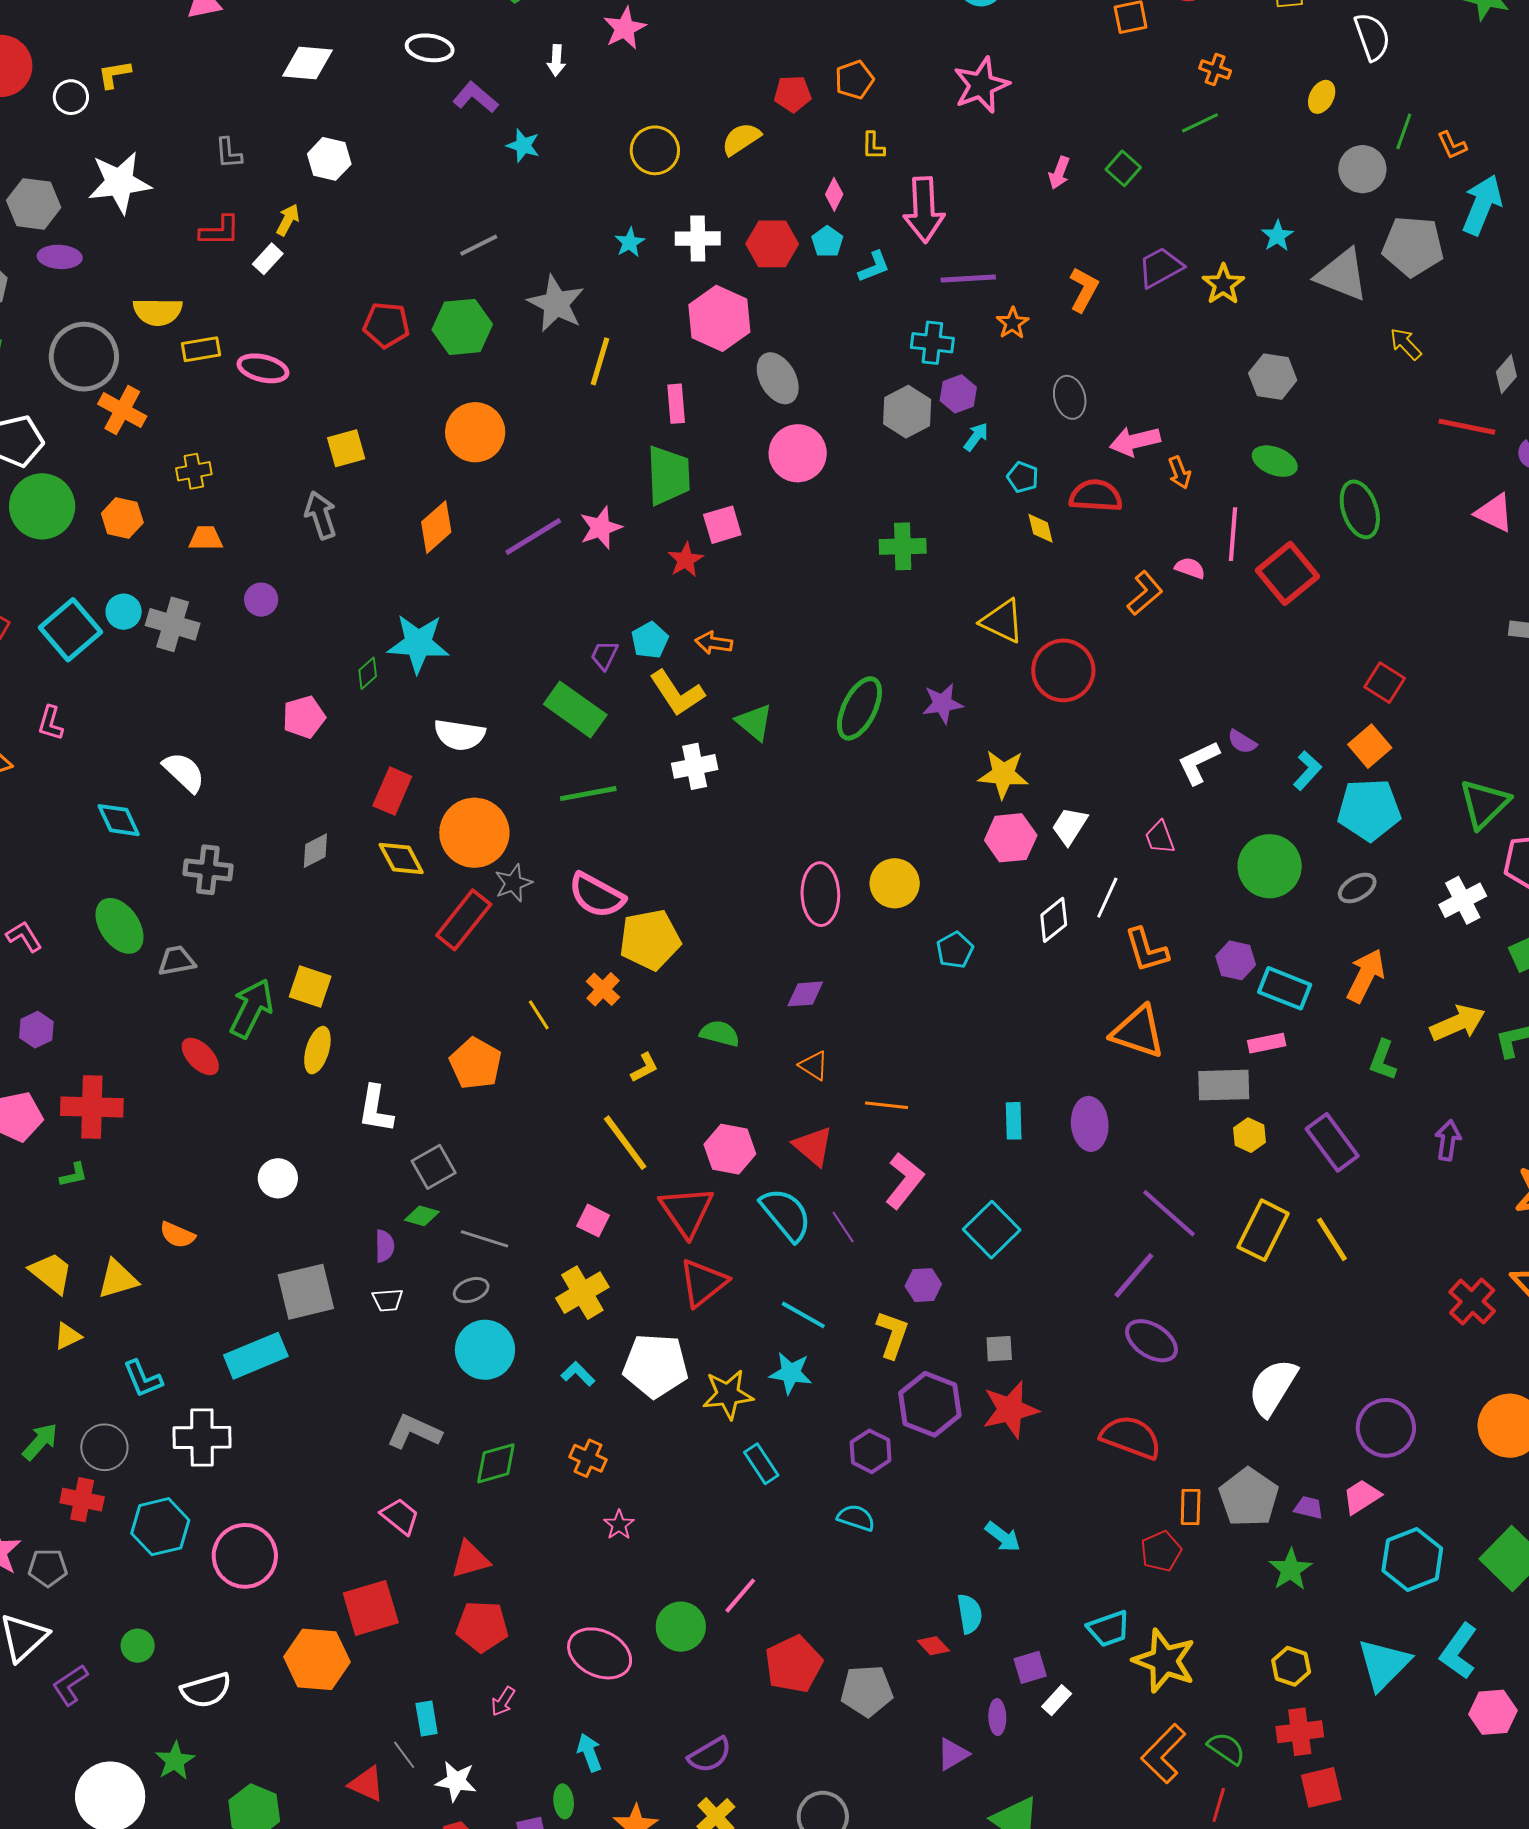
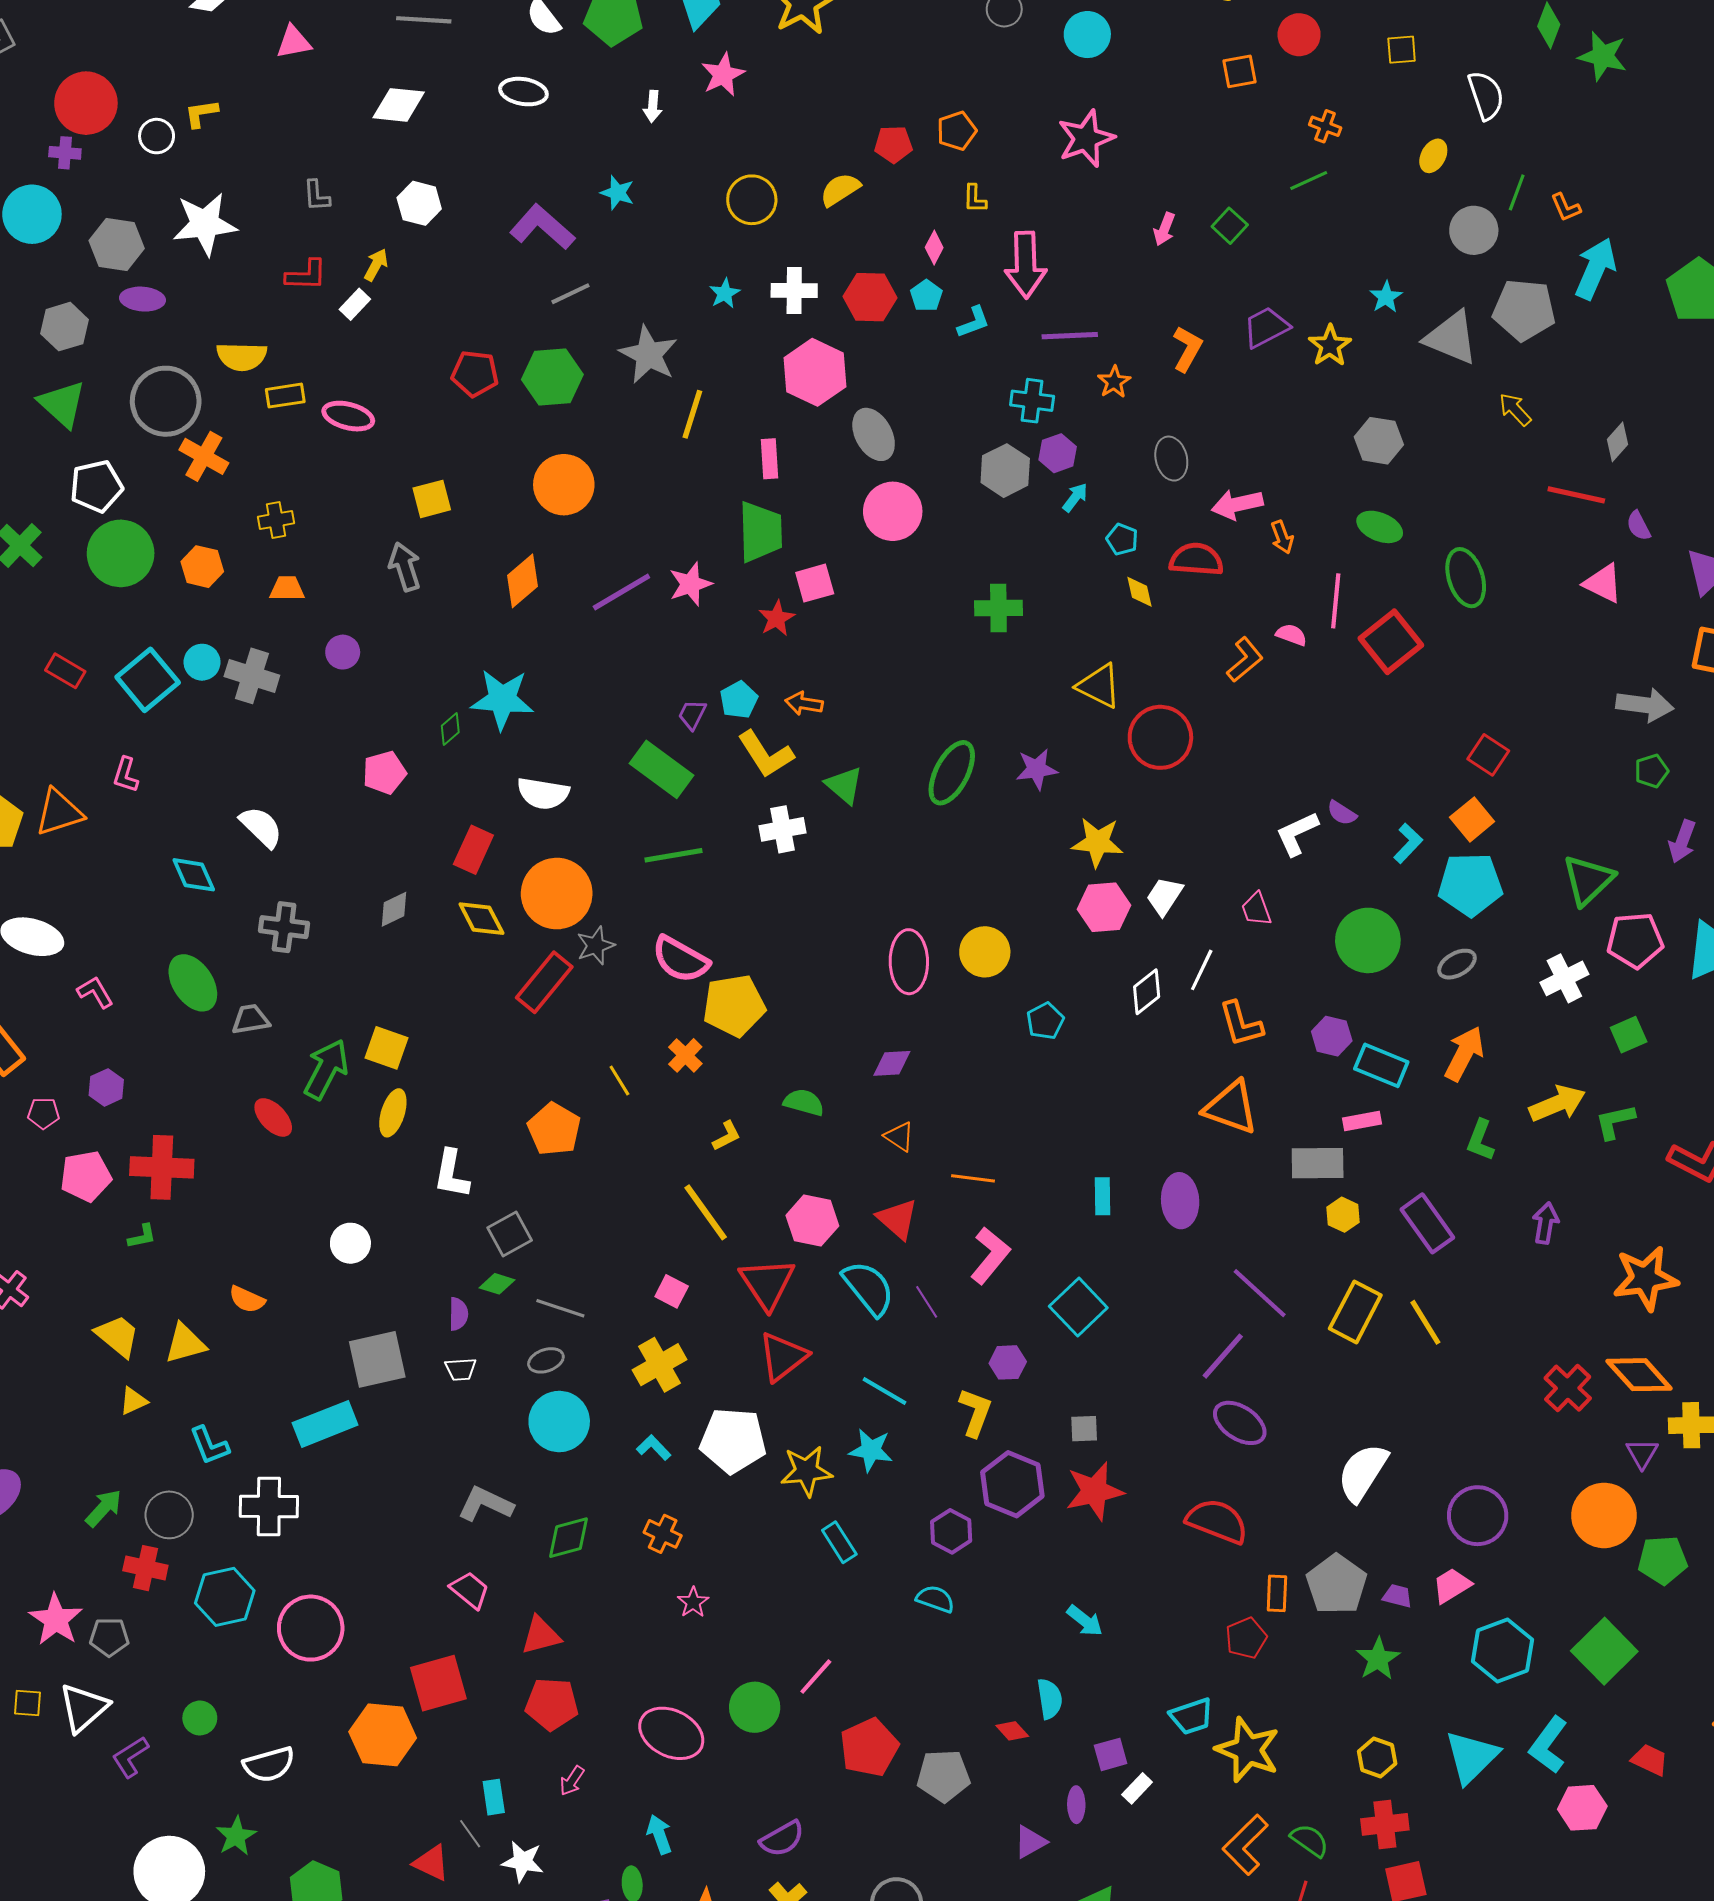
purple L-shape: (475, 97) -> (542, 227), moved, size x1.4

